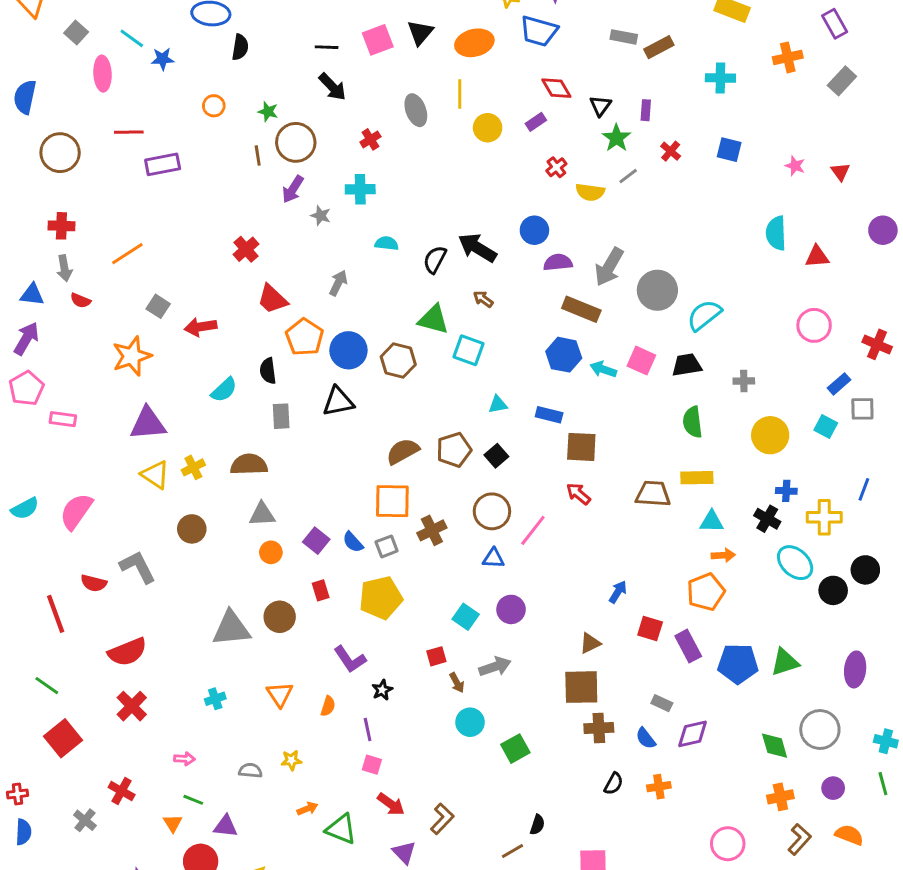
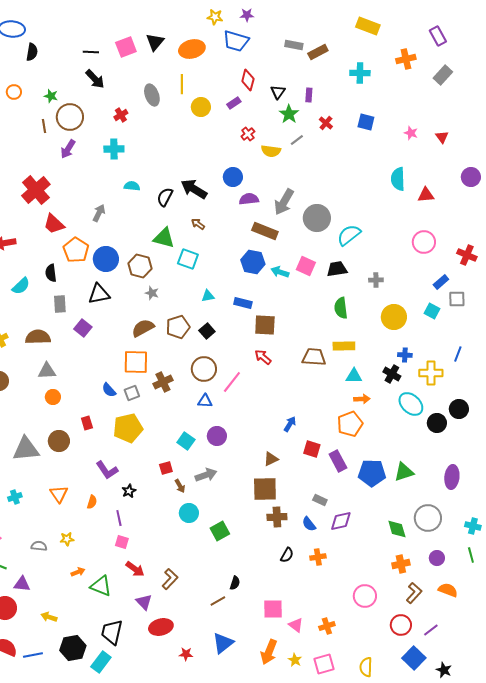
red diamond: (556, 88) -> (248, 80), turned 45
gray star: (321, 216) -> (152, 293), moved
red cross: (246, 249) -> (36, 190), size x1.6
purple square: (316, 541) -> (83, 328), moved

